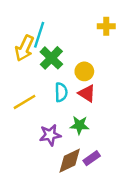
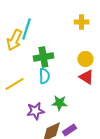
green cross: (51, 58) -> (43, 57), moved, turned 36
yellow circle: (84, 71) -> (85, 59), moved
red triangle: (87, 93) -> (86, 77), moved

